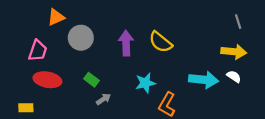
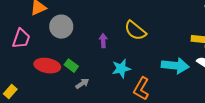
purple arrow: (126, 43) -> (103, 41), moved, size x0.6
red ellipse: (47, 80) -> (47, 66), moved
yellow rectangle: (26, 108) -> (10, 92), turned -48

